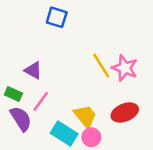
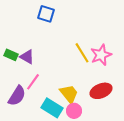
pink star: (125, 68) -> (101, 55), turned 30
green rectangle: (13, 94) -> (11, 55), moved
purple semicircle: (21, 119) -> (17, 96), turned 65

